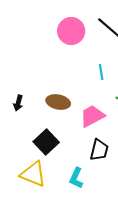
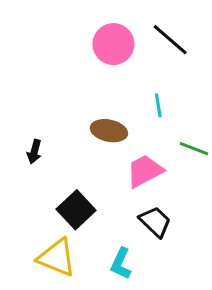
brown ellipse: (58, 102) -> (109, 131), moved
black trapezoid: (99, 150) -> (155, 222), turned -60

